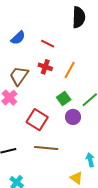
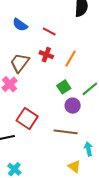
blue semicircle: (18, 38) -> (20, 25), turned 77
red square: (37, 120) -> (27, 119), moved
brown line: (46, 148) -> (66, 132), moved

